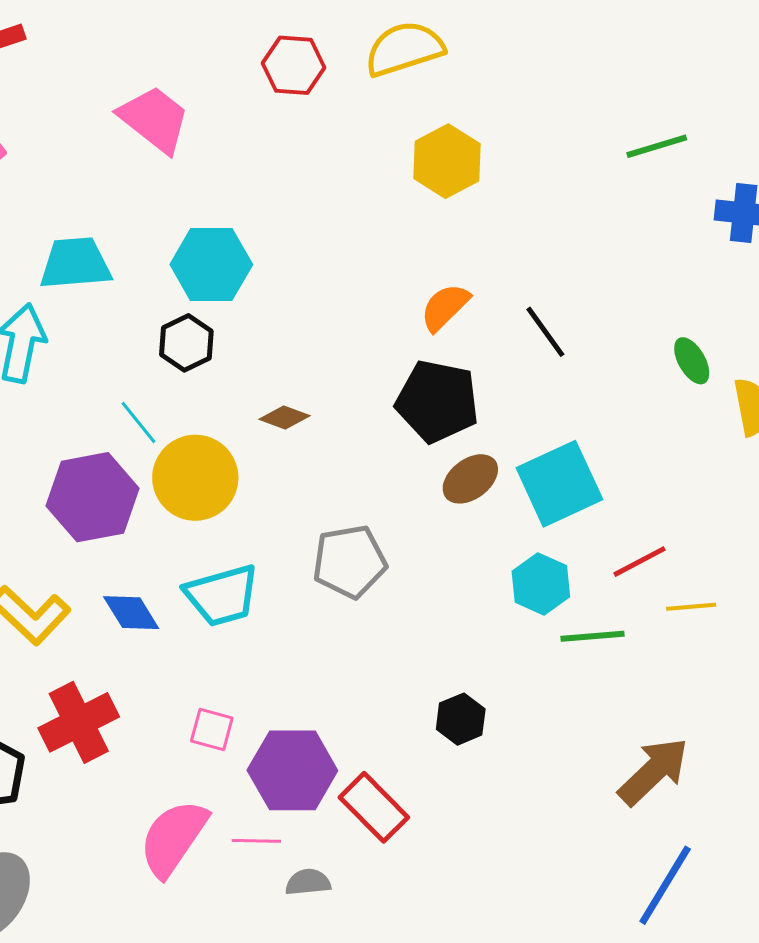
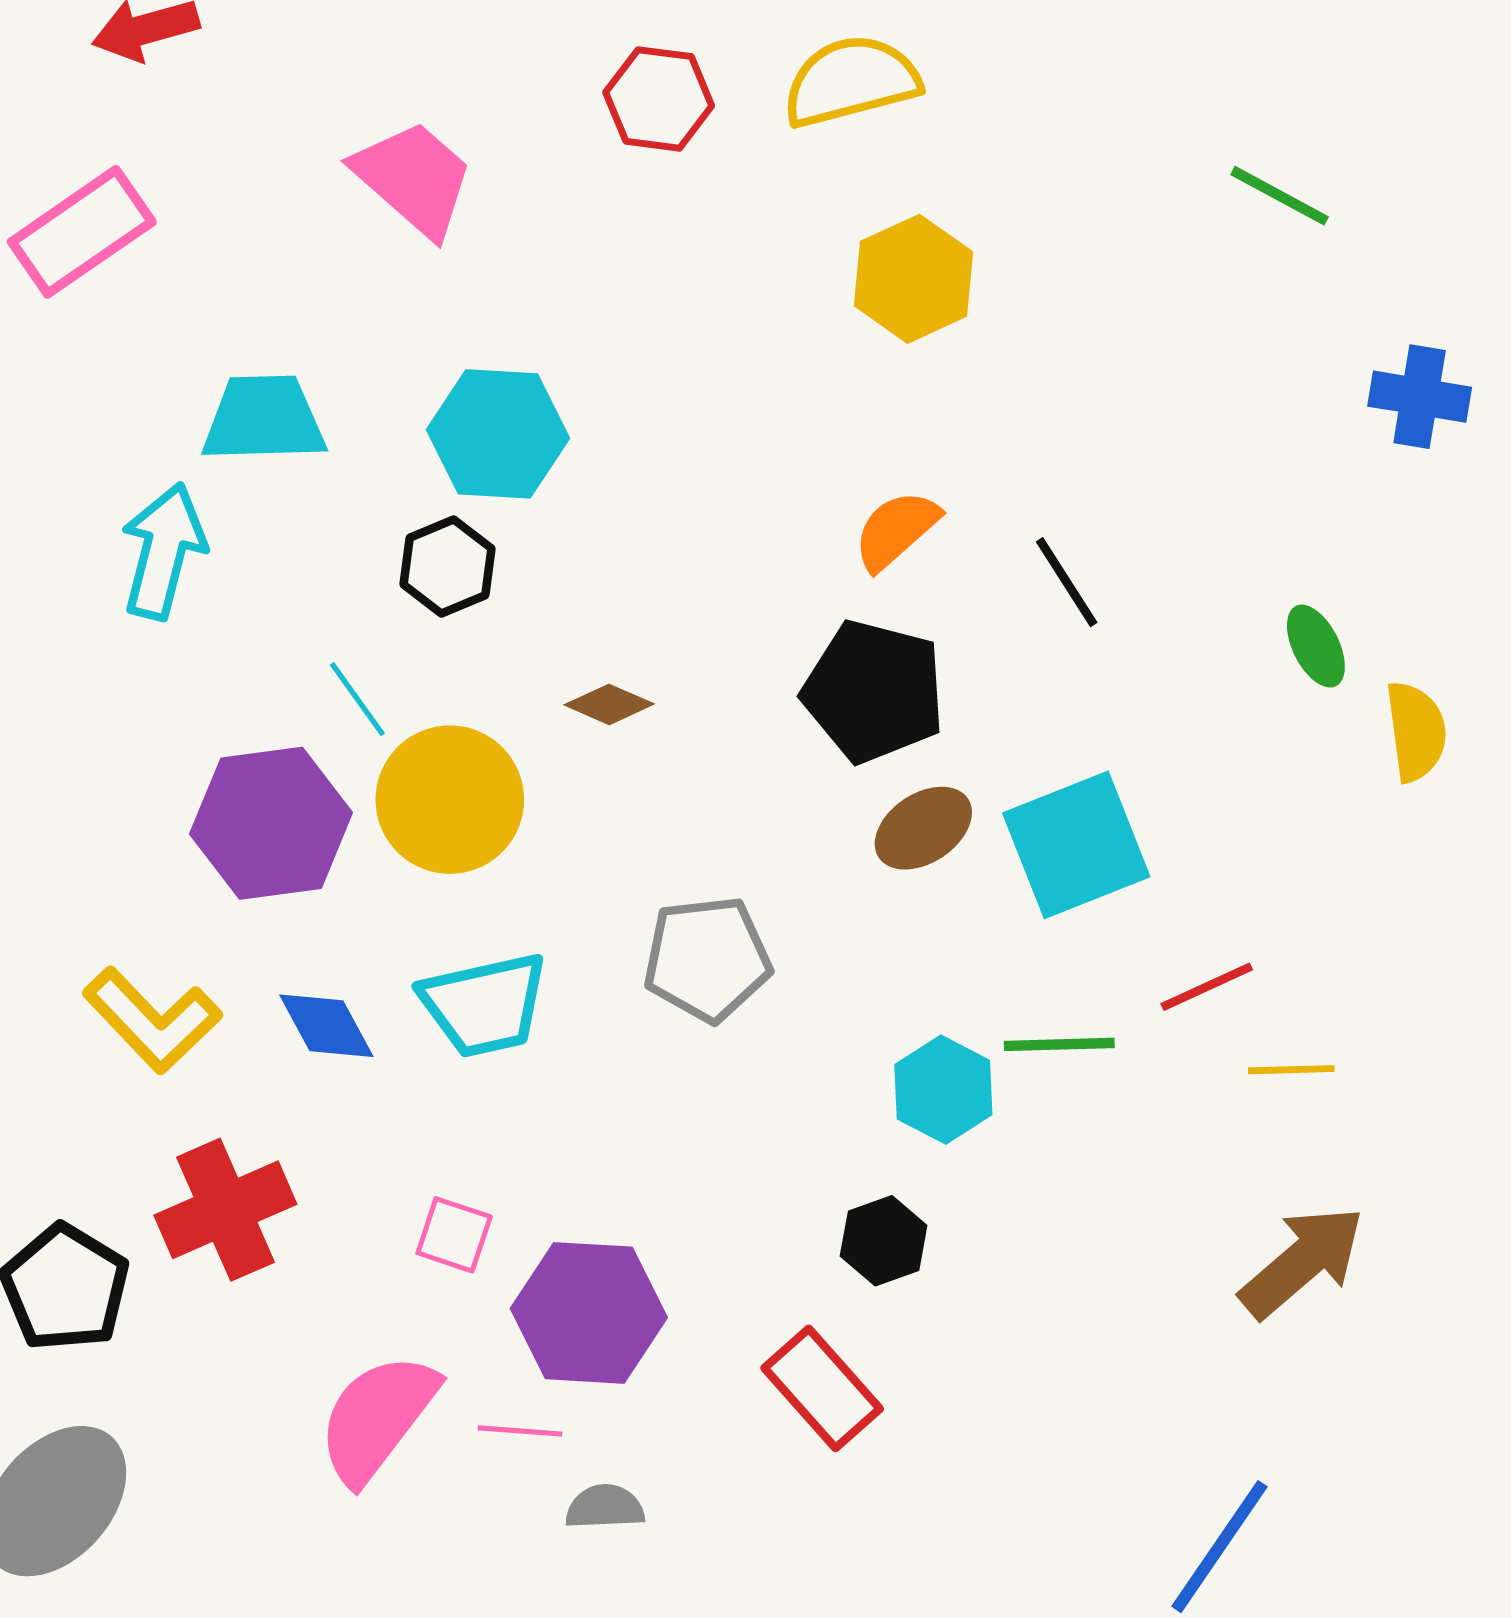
green line: (657, 146) -> (1280, 196), moved, turned 42
cyan hexagon: (541, 584) -> (943, 1090), moved
green line: (593, 636) -> (1059, 1044), moved
brown arrow: (653, 771) -> (1302, 1262), moved
red rectangle: (374, 807) -> (822, 1388), moved

